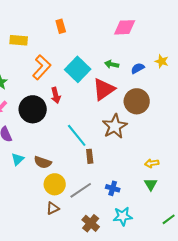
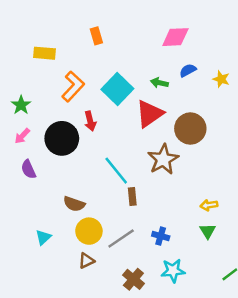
blue semicircle: (138, 68) -> (188, 70), moved
cyan triangle: (18, 159) -> (43, 237), moved

